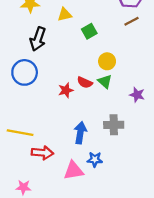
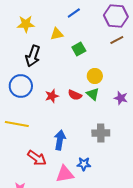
red star: (66, 90) -> (52, 96), moved
purple star: (137, 95) -> (121, 98), moved
yellow line: (20, 133) -> (17, 124), moved
blue arrow: (80, 133) -> (60, 140), moved
red arrow: (42, 153) -> (37, 158), turned 30

